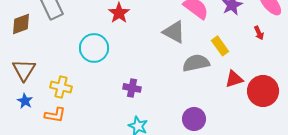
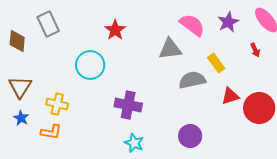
brown diamond: (21, 24) -> (17, 41), turned -65
gray triangle: (174, 32) -> (170, 49), turned -35
purple cross: (132, 88) -> (128, 105), size x1.5

